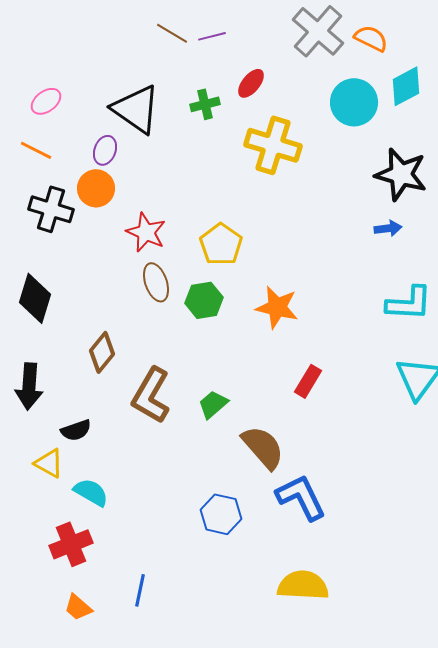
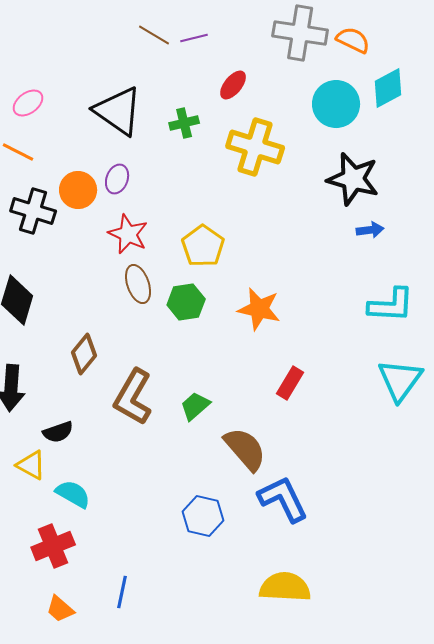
gray cross: (318, 31) -> (300, 33), turned -32
green cross: (205, 104) -> (184, 123), moved
purple ellipse: (105, 150) -> (117, 179), moved
black star: (401, 174) -> (353, 179), moved

